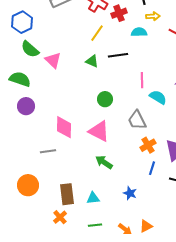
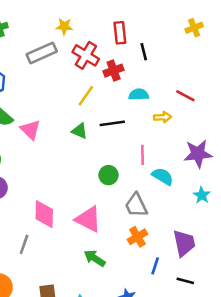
yellow arrow: (153, 16) -> (163, 117), moved
green circle: (105, 99) -> (108, 175), moved
orange cross: (148, 145) -> (137, 237), moved
gray line: (48, 151) -> (24, 244), turned -63

